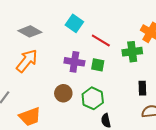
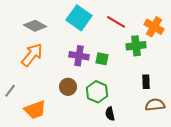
cyan square: (74, 23) -> (79, 18), size x1.4
red line: (101, 41) -> (116, 22), moved

